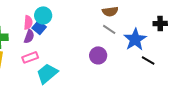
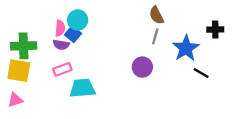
brown semicircle: (110, 11) -> (156, 15), turned 70
gray line: (109, 29) -> (155, 36), turned 72
purple semicircle: (29, 36) -> (61, 45), turned 80
cyan trapezoid: (47, 73) -> (82, 88), turned 35

